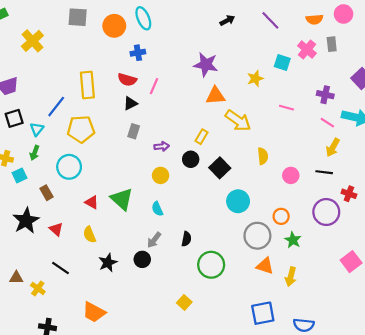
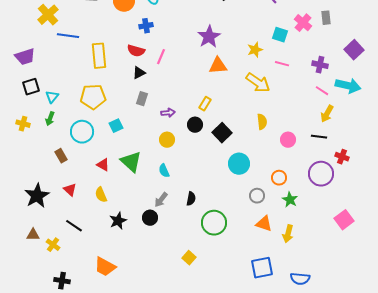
purple star: (206, 65) -> (209, 37), turned 30
blue line: (56, 107) -> (68, 36), moved, turned 60
pink line: (286, 108) -> (282, 64), moved
yellow arrow: (238, 121) -> (258, 83), moved
cyan square: (20, 175) -> (116, 126), moved
black star: (26, 221) -> (37, 196), moved
gray circle: (257, 236) -> (257, 196), size x0.6

